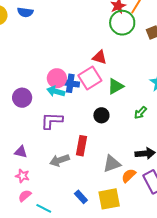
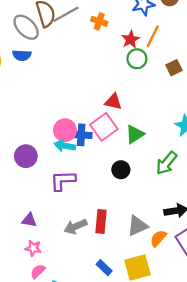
green circle: (122, 23) -> (137, 59), size x0.7
green arrow: (140, 113) -> (166, 163), size x1.5
red rectangle: (82, 146) -> (101, 222), moved

